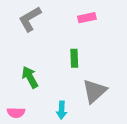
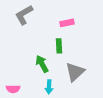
pink rectangle: (87, 18) -> (67, 23), moved
green arrow: (30, 77) -> (42, 64), moved

